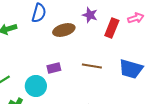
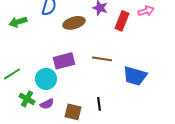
purple rectangle: (54, 68) -> (64, 61), size x1.5
blue trapezoid: (131, 69) -> (135, 76), moved

